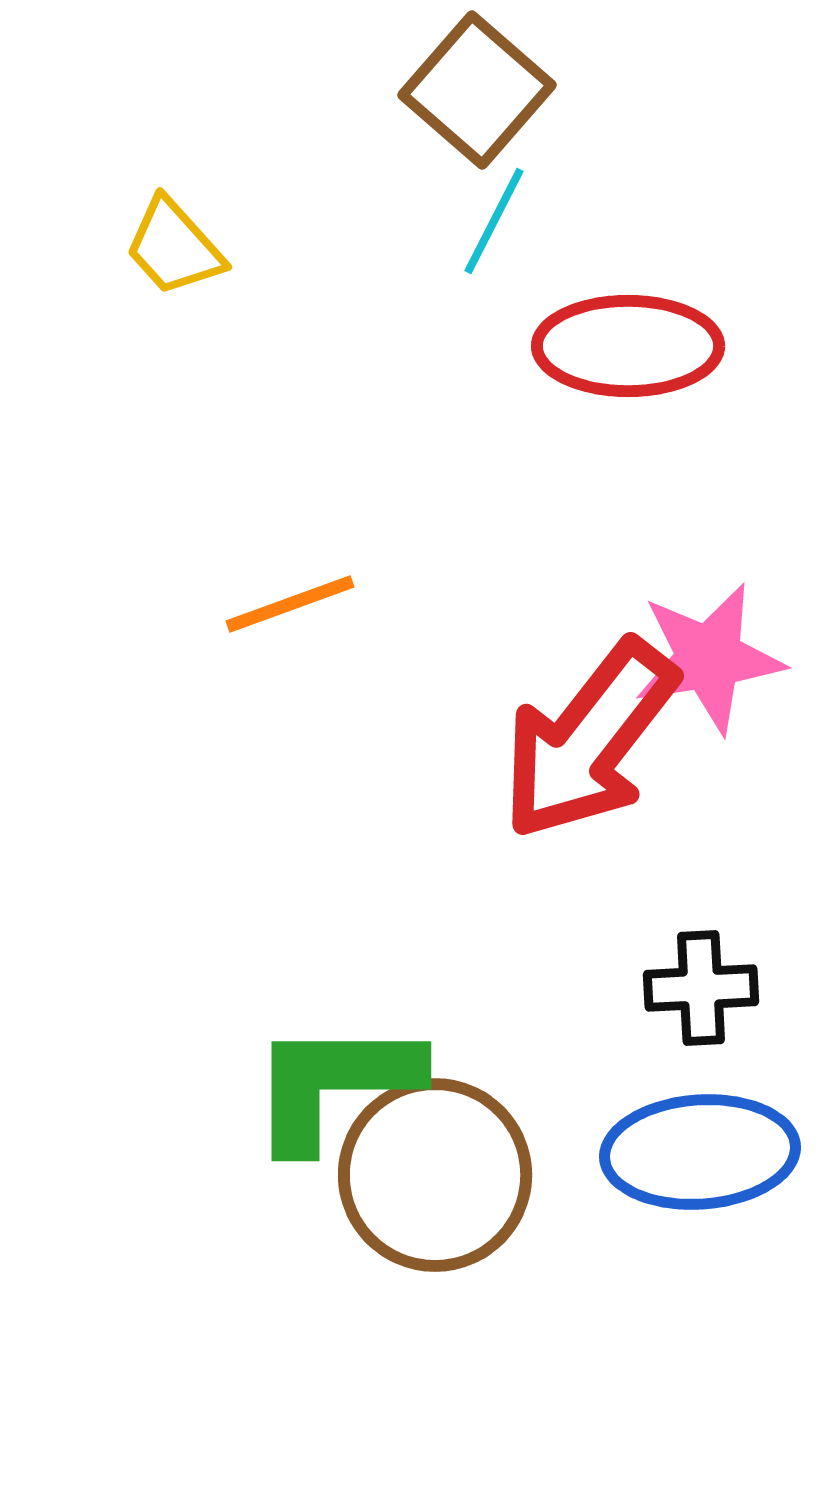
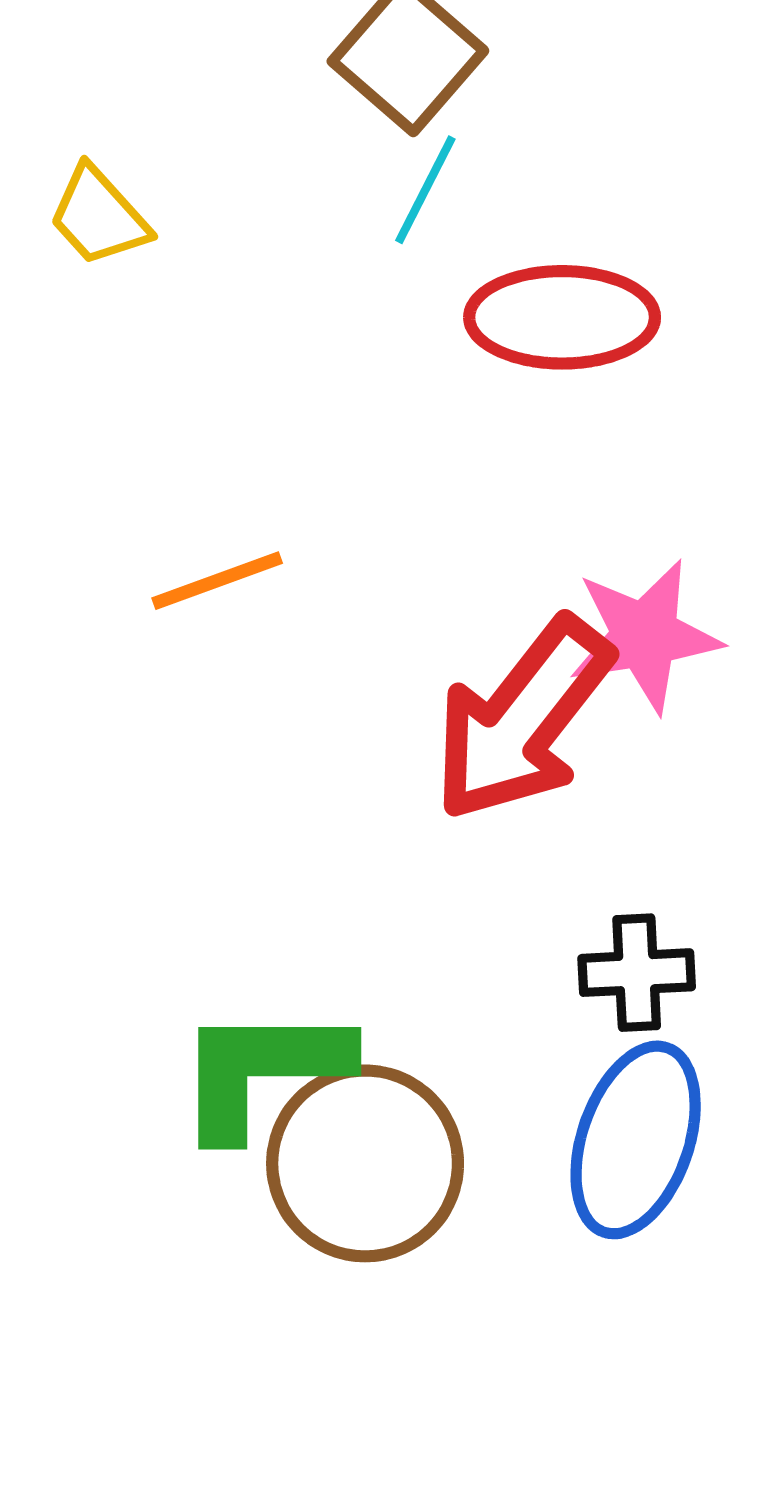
blue ellipse: (700, 1152) -> (636, 1140), turned -67

